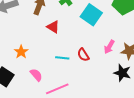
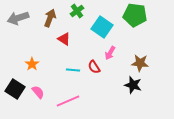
pink arrow: (109, 47) -> (110, 53), moved
pink semicircle: (36, 75) -> (38, 92), moved

